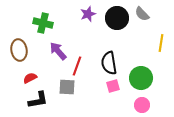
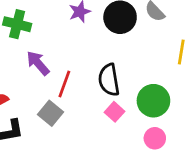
pink square: (113, 86) -> (114, 112), turned -32
gray square: (67, 87) -> (50, 113), turned 36

